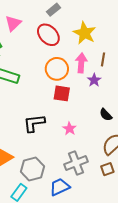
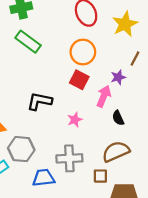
pink arrow: (81, 63) -> (104, 96), moved

